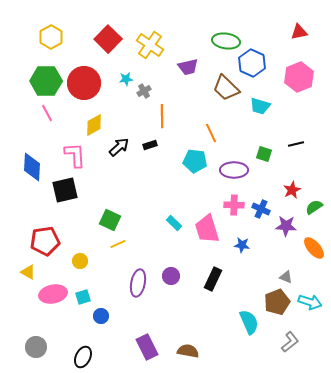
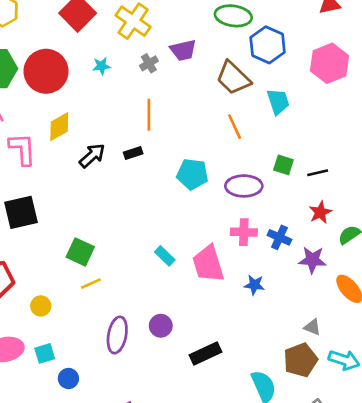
gray cross: (144, 91) -> (149, 63), moved
cyan trapezoid: (260, 106) -> (278, 102), turned -125
orange line: (211, 133) -> (235, 127), moved
black line: (296, 144) -> (318, 173), moved
pink L-shape: (75, 155) -> (22, 149), moved
black rectangle: (213, 279) -> (206, 353), moved, turned 40

